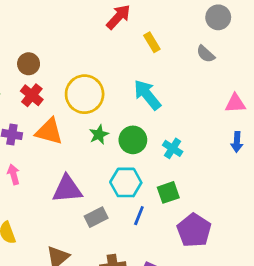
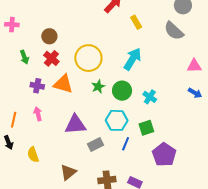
gray semicircle: (206, 54) -> (174, 31), size x1.5
cyan arrow: (147, 95) -> (132, 59), turned 70
blue arrow: (237, 142) -> (195, 93), turned -64

